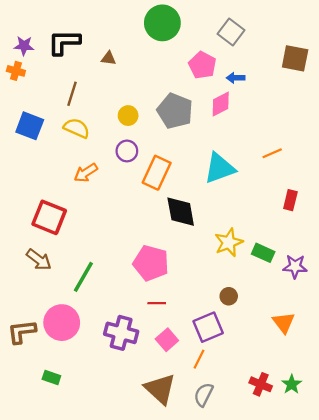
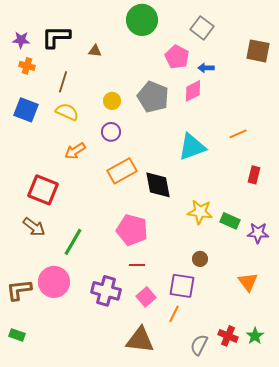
orange cross: (16, 71) -> (27, 66), moved
orange rectangle: (157, 173) -> (122, 171), moved, turned 36
yellow star: (229, 242) -> (200, 212), turned 30
purple square: (208, 327) -> (182, 286), turned 32
green rectangle: (51, 377) -> (17, 335), moved
brown triangle: (160, 389) -> (140, 340), turned -36
gray semicircle: (204, 395) -> (199, 345), moved

